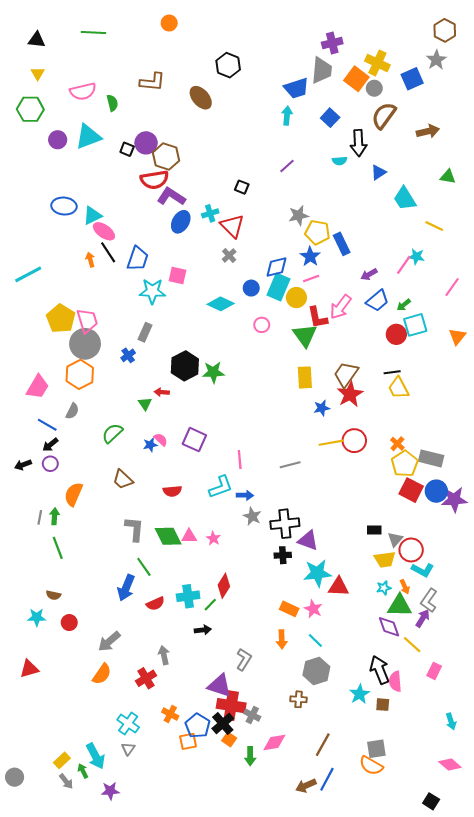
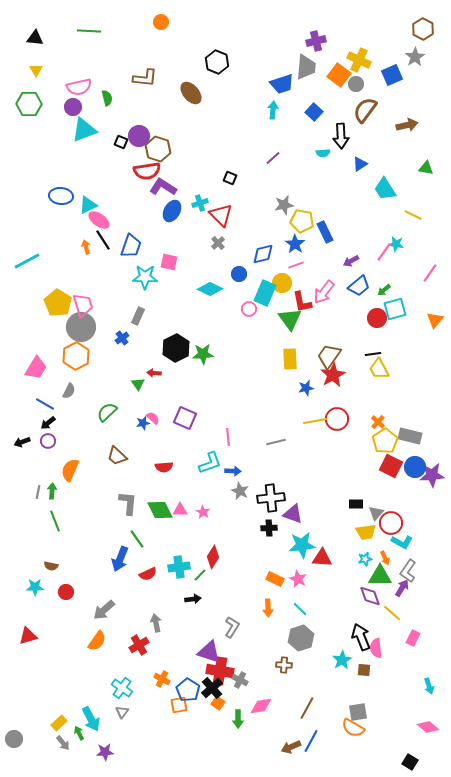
purple circle: (58, 140) -> (73, 107), moved
cyan rectangle: (279, 287) -> (265, 293), moved

